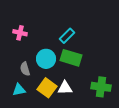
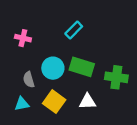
cyan rectangle: (67, 36) -> (74, 30), moved
green cross: (101, 87) -> (116, 77), moved
white triangle: (65, 88) -> (88, 102), moved

